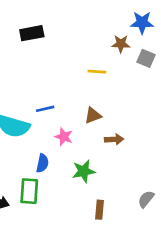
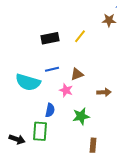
black rectangle: (32, 33) -> (50, 38), moved
yellow line: (97, 72) -> (80, 36), moved, turned -56
brown triangle: (93, 115) -> (77, 74), moved

